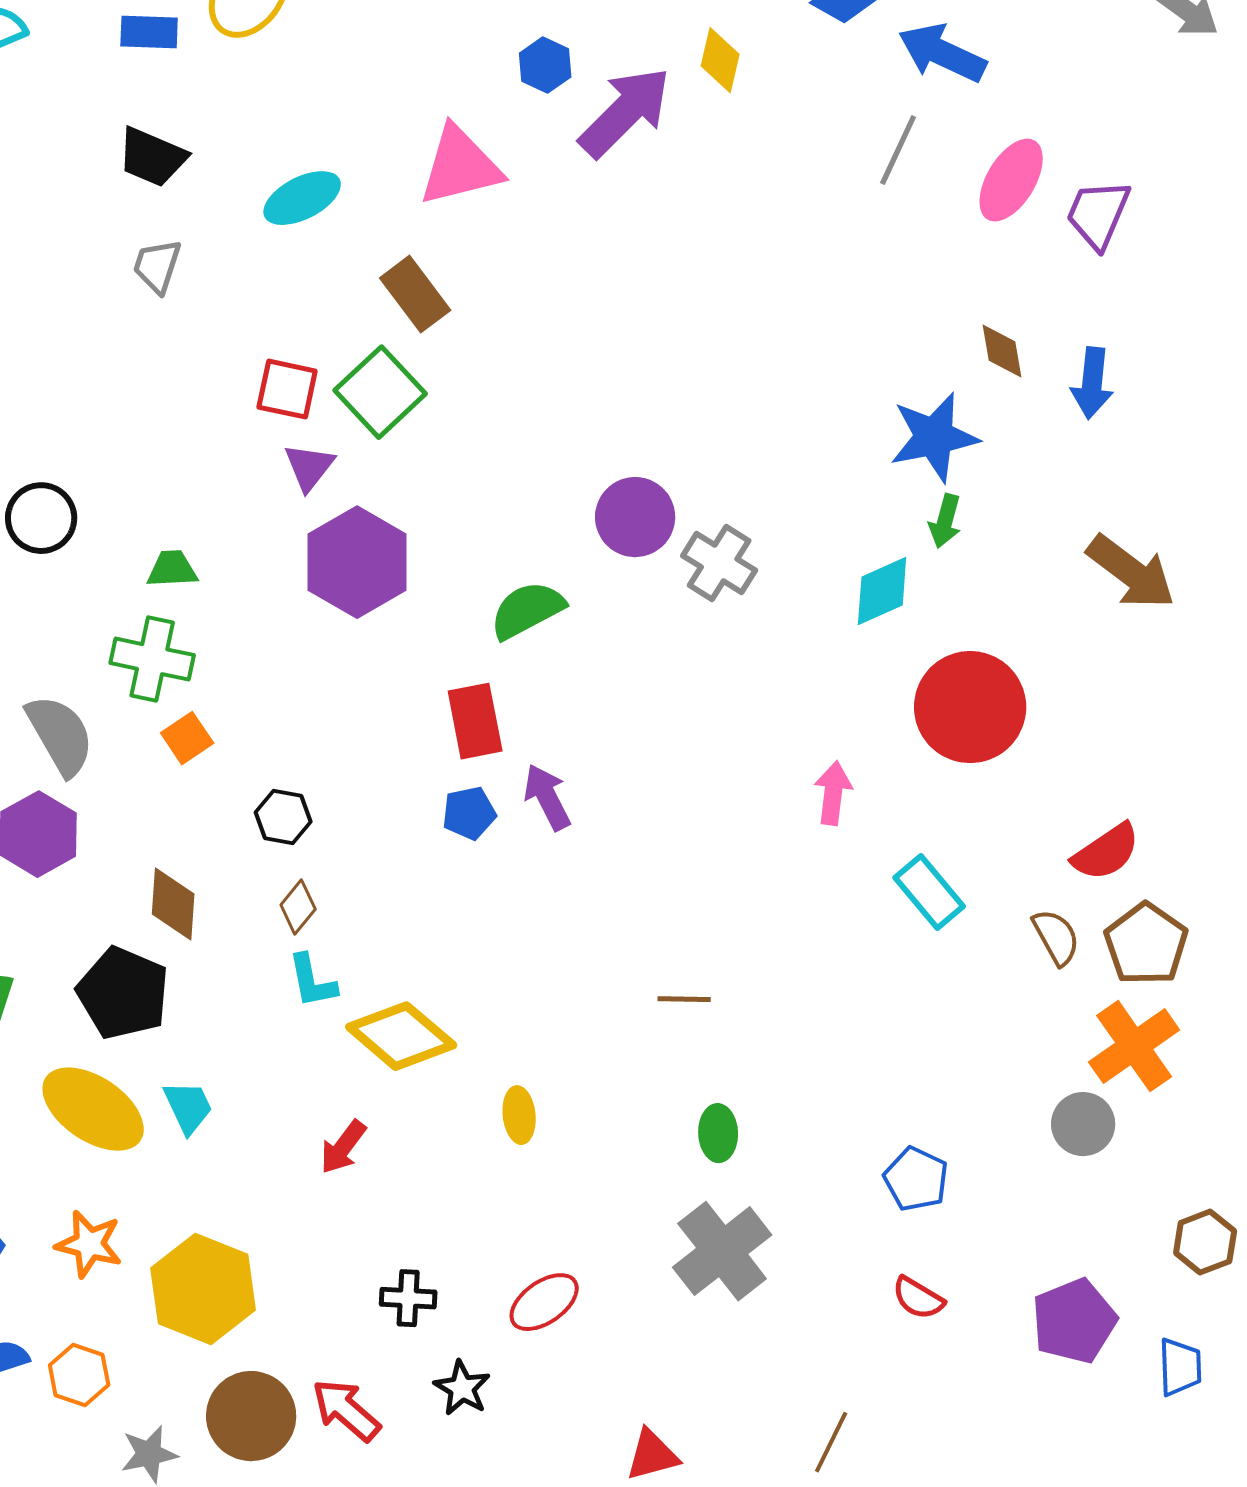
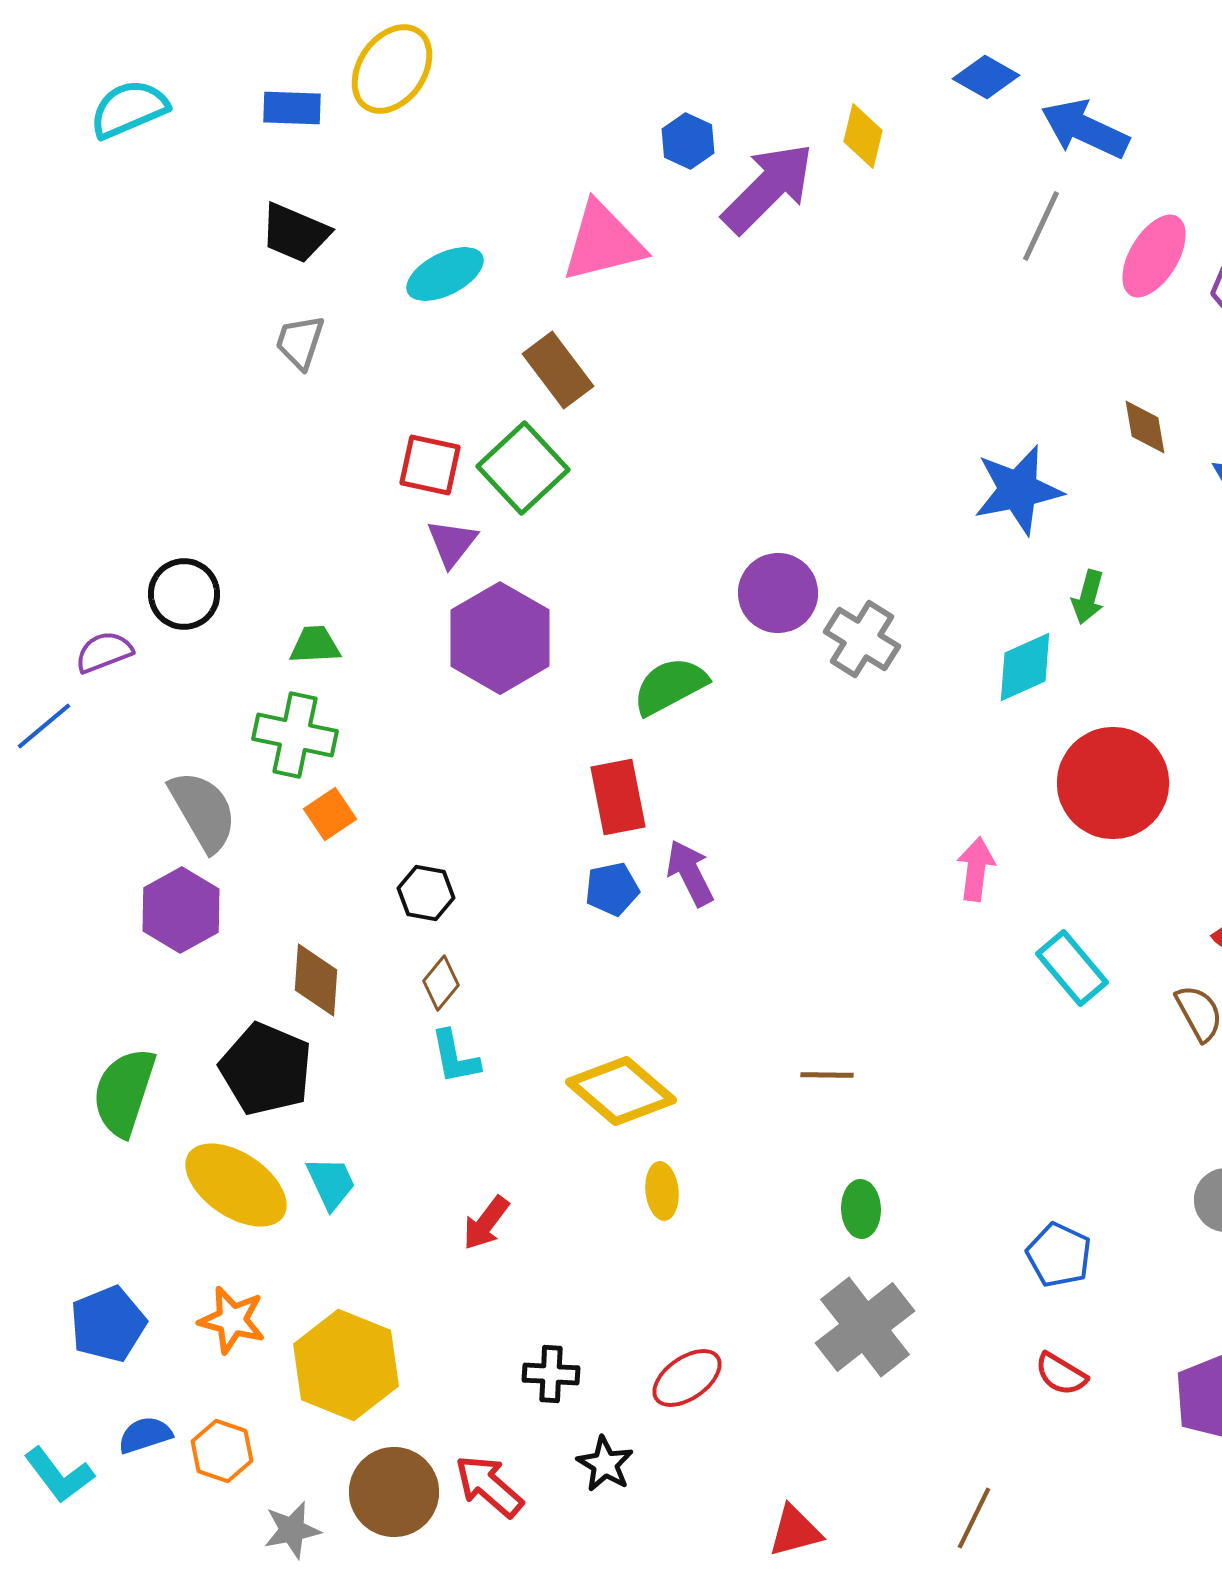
blue star: (934, 437) -> (1018, 490), moved
yellow diamond: (401, 1036) -> (621, 1091), moved

